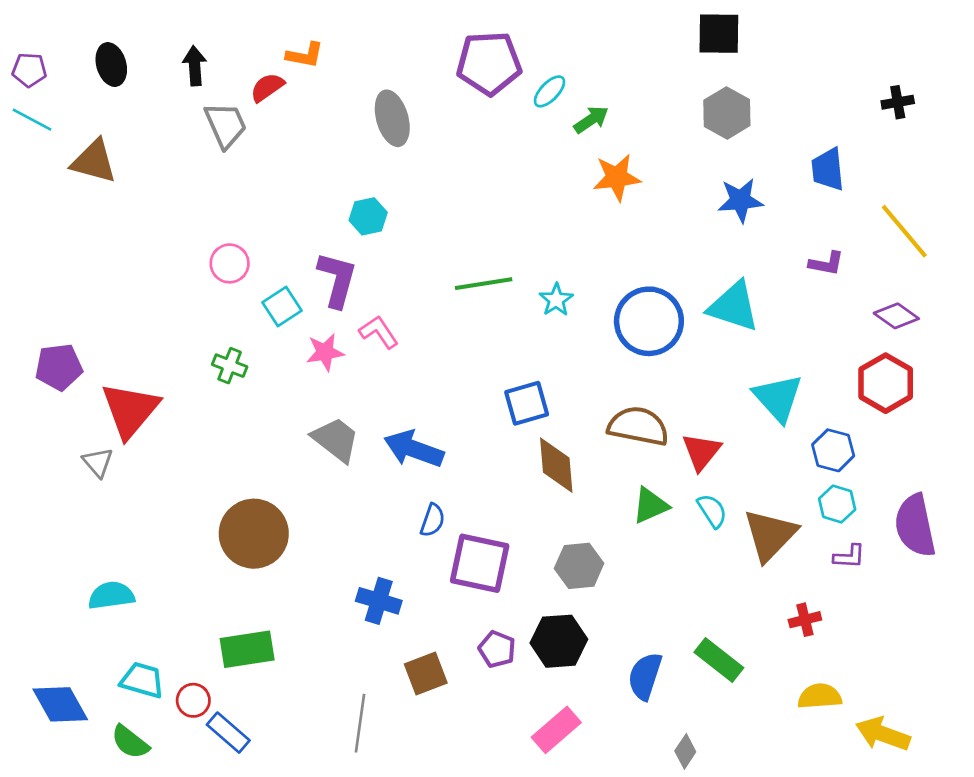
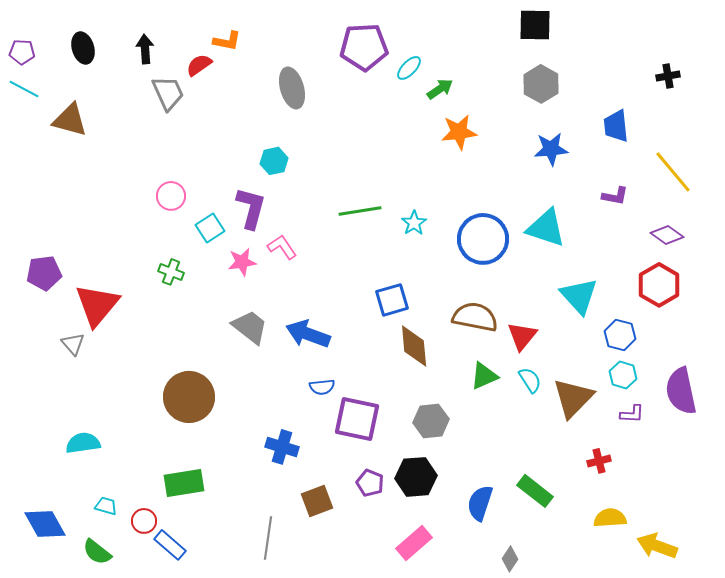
blue semicircle: (433, 520) -> (322, 387), turned 65
cyan trapezoid: (142, 680) -> (106, 506), size x0.7

